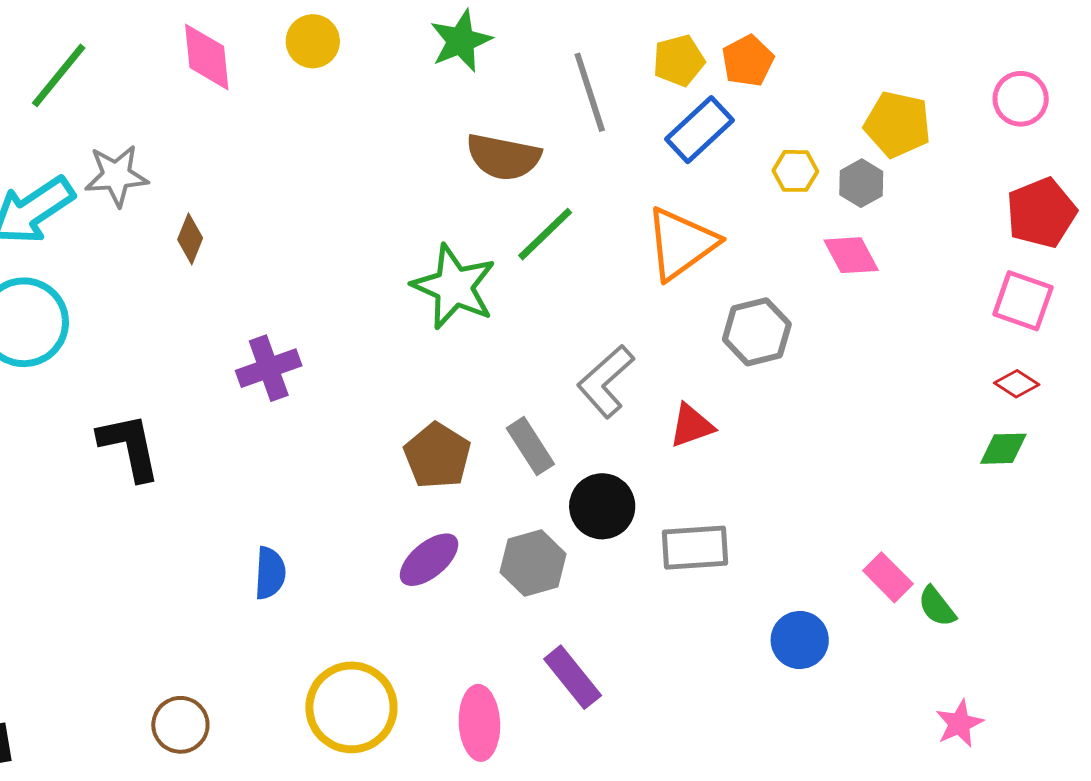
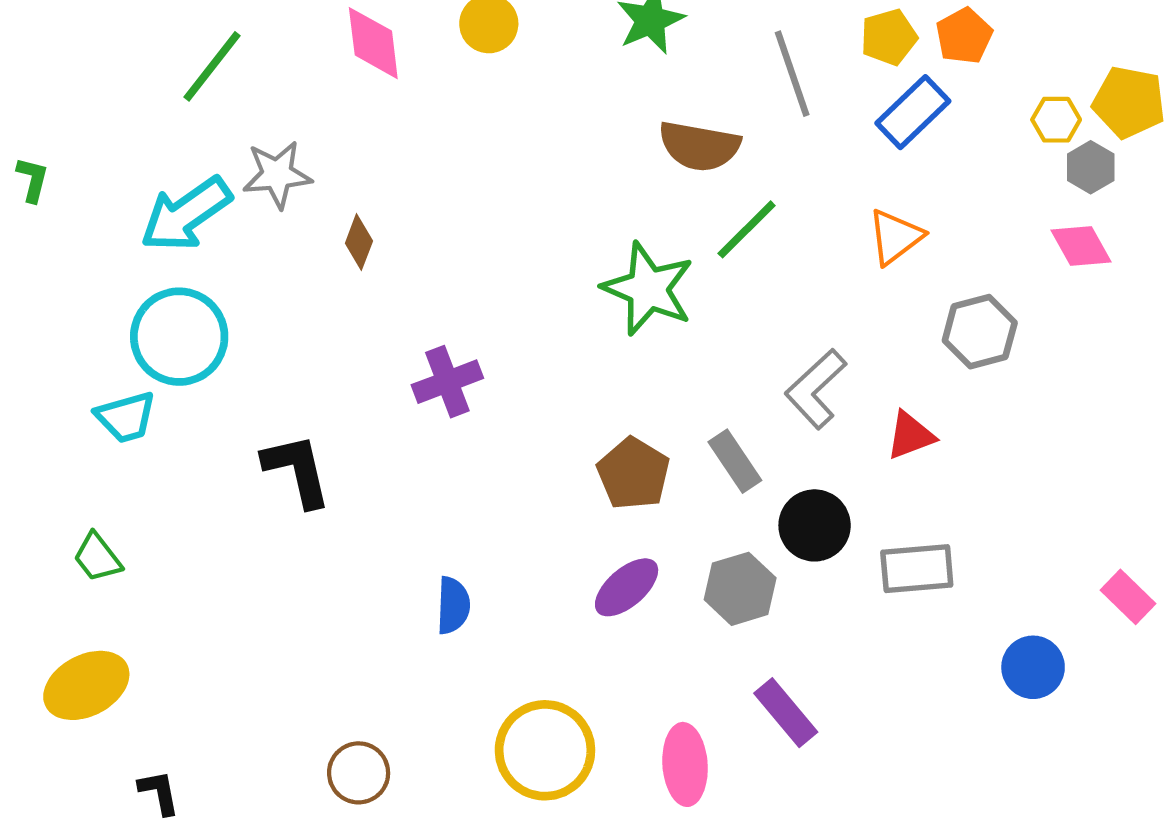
yellow hexagon: (795, 171) -> (1056, 120), moved
orange triangle: (681, 244) -> (895, 237), size x0.7

